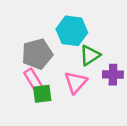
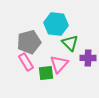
green triangle: (90, 55) -> (70, 43), turned -42
green square: (42, 94) -> (46, 73), moved

